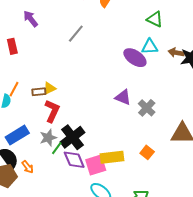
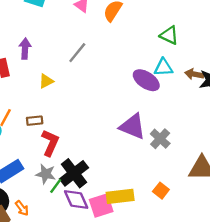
purple arrow: (31, 19) -> (25, 49), moved, turned 42
yellow triangle: (49, 88) -> (46, 81), moved
purple triangle: (123, 97) -> (133, 126), size x1.4
gray star: (48, 138) -> (46, 174), turned 30

